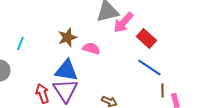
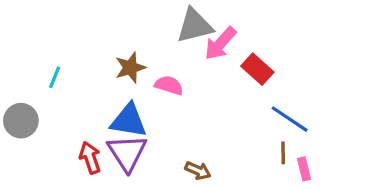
blue line: (149, 67) -> (290, 119), moved

